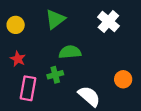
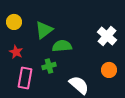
green triangle: (55, 19) -> (44, 30), moved
white cross: (108, 22) -> (107, 36), moved

